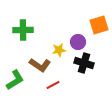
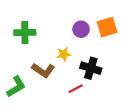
purple circle: (78, 42) -> (81, 29), moved
red line: (53, 85) -> (76, 89), moved

